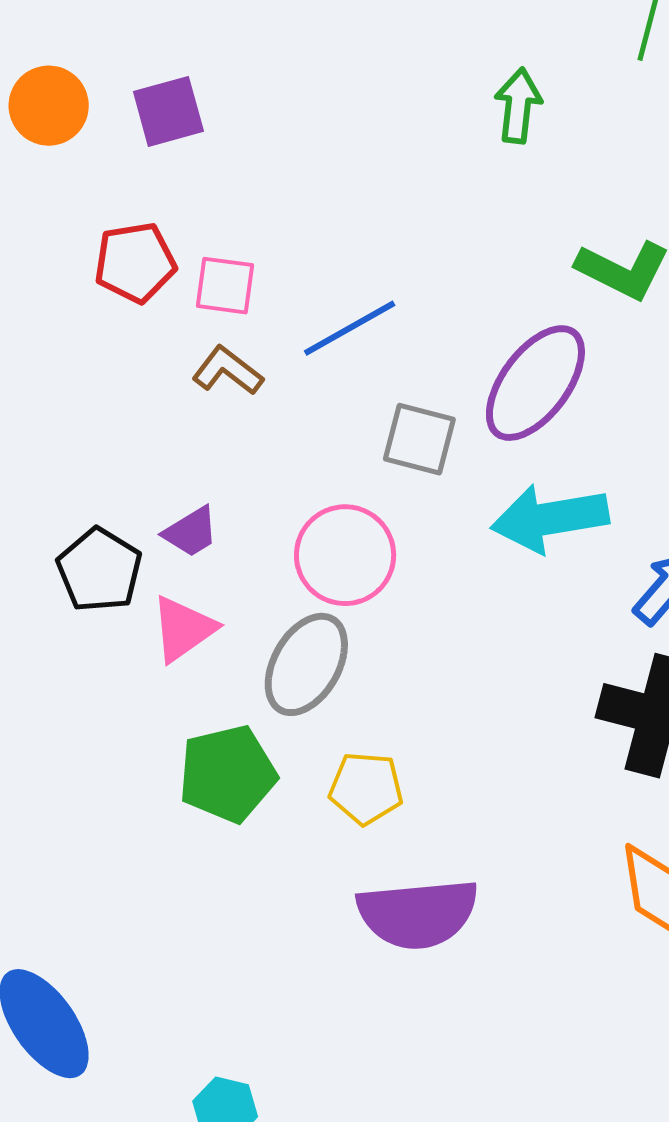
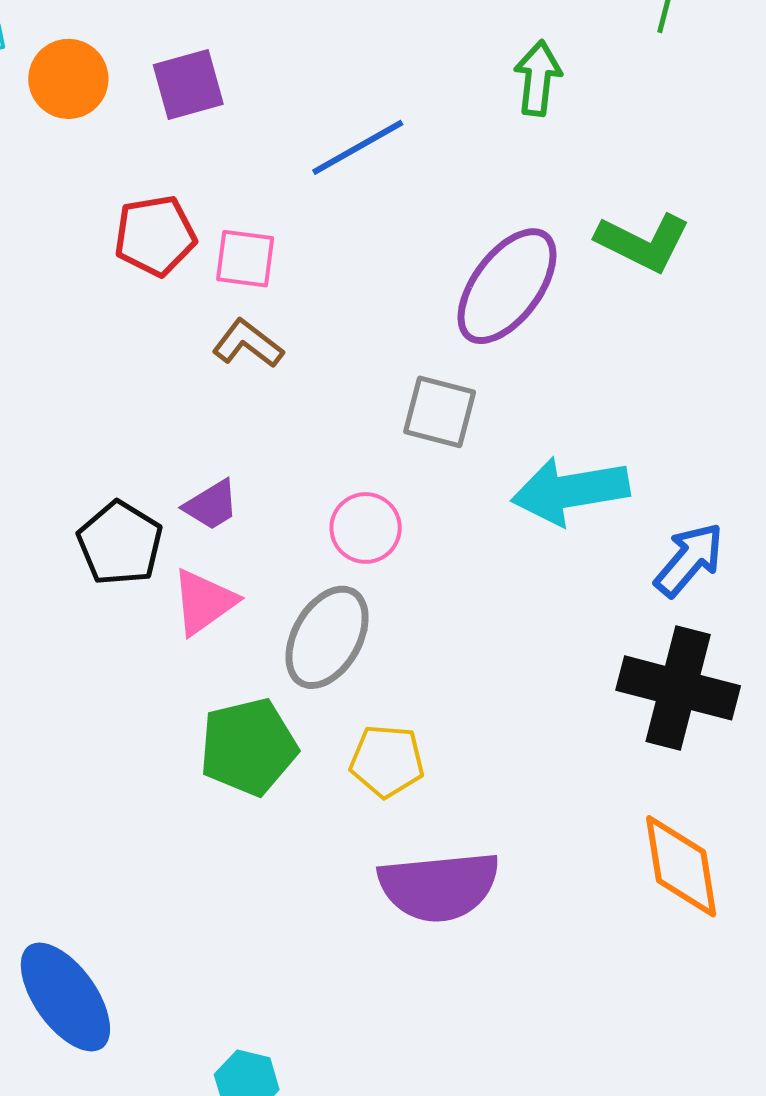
blue line: (350, 328) -> (358, 147), moved
purple ellipse: (535, 383) -> (507, 286), moved
pink circle: (345, 555) -> (366, 528), size x0.7

